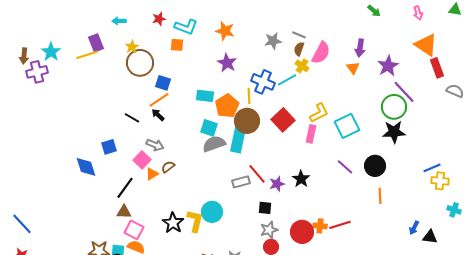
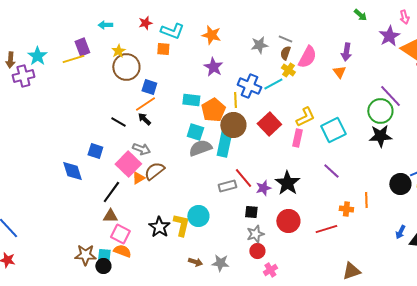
purple star: (388, 66) -> (389, 36), moved
blue square: (109, 147) -> (95, 151), turned 35
pink square: (142, 160) -> (128, 164), size x1.4
black circle: (375, 166) -> (400, 184), moved
brown semicircle: (168, 167) -> (154, 171), size x1.5
black star: (301, 179) -> (287, 183), size x1.4
orange cross: (320, 226) -> (346, 209), moved
red circle: (302, 232) -> (288, 221), moved

